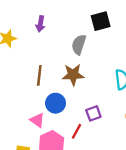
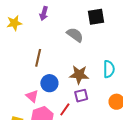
gray semicircle: (79, 45) -> (75, 35), turned 102
brown star: (73, 75) -> (79, 75), moved

